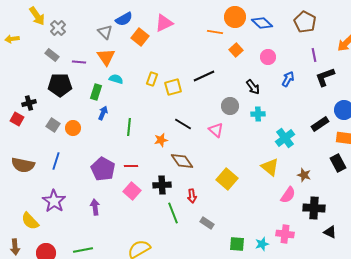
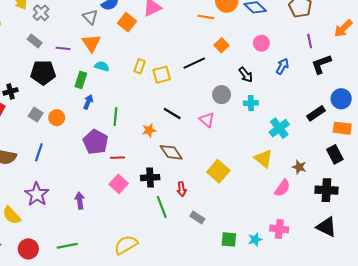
orange square: (236, 50) -> (221, 45), moved
purple pentagon: (103, 169) -> (96, 142), moved
black cross: (314, 208) -> (326, 190), moved
black triangle: (330, 232) -> (326, 227), size x1.5

